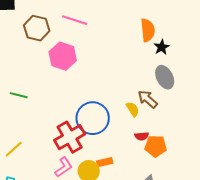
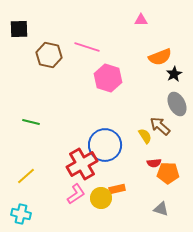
orange semicircle: (148, 30) -> (160, 57), turned 75
pink hexagon: (63, 56) -> (108, 78), moved

